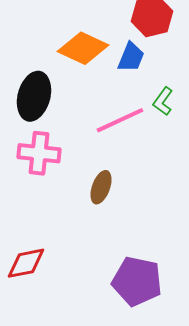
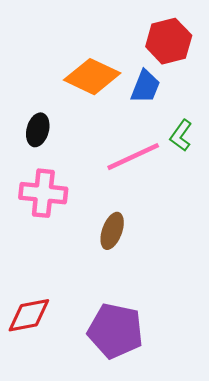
black ellipse: (34, 96) -> (38, 130), size x0.6
purple pentagon: (137, 281) -> (115, 331), moved

